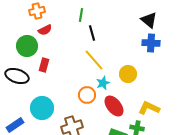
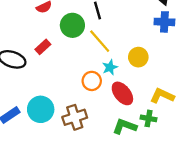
green circle: (27, 46) -> (72, 25), moved
red rectangle: (44, 65) -> (43, 47), turned 32
cyan circle: (42, 108) -> (41, 109), moved

